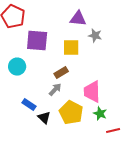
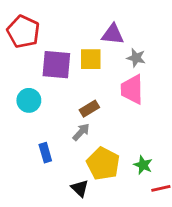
yellow square: (71, 48) -> (91, 59), moved
pink trapezoid: (92, 92) -> (132, 89), moved
blue rectangle: (29, 105) -> (45, 153), turned 40
black triangle: (44, 118) -> (80, 188), moved

